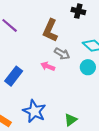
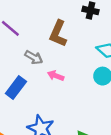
gray arrow: (62, 54) -> (34, 57), moved

